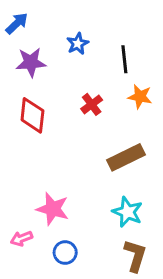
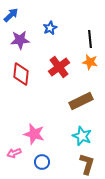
black line: (124, 59) -> (90, 39), moved
red cross: (92, 104) -> (59, 67), size x1.5

